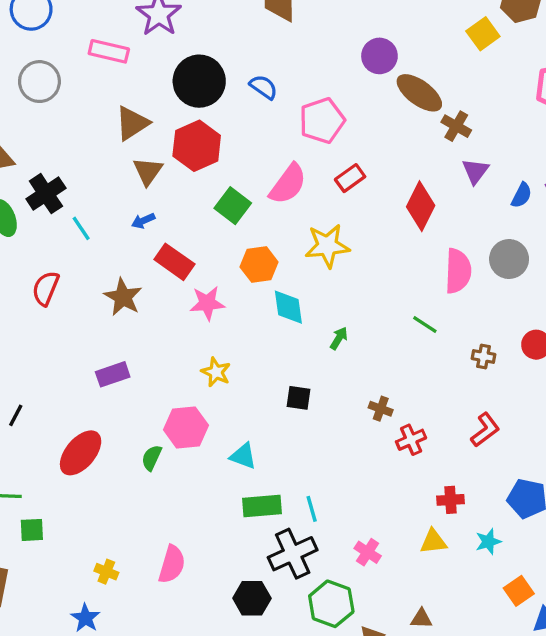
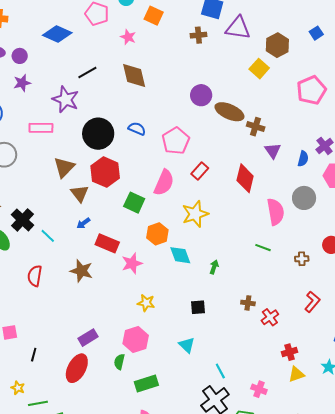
purple rectangle: (113, 374) -> (88, 338), moved
cyan triangle: (243, 456) -> (187, 345), moved, turned 36
red cross: (451, 500) -> (289, 352), moved
green rectangle: (262, 506) -> (146, 384), moved

